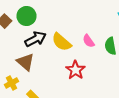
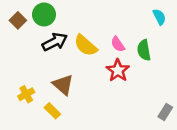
brown triangle: (26, 62) -> (63, 85), moved
red star: (76, 70) -> (118, 70), moved

